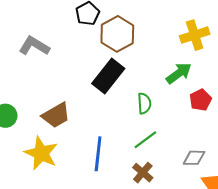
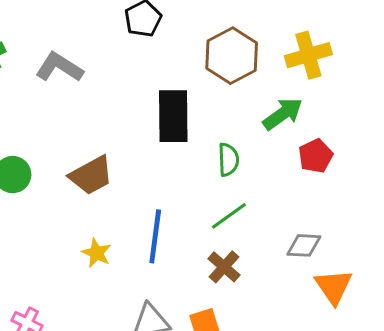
brown hexagon: (117, 34) -> (232, 56), moved
black rectangle: (108, 76) -> (173, 116), turned -40
yellow star: (41, 153) -> (97, 253), moved, size x0.6

